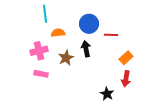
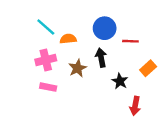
cyan line: (45, 14) -> (46, 27), moved, turned -42
red arrow: (126, 79) -> (135, 106), moved
black star: (107, 94) -> (120, 81), moved

